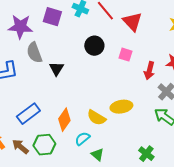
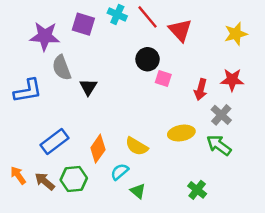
black circle: (94, 46) -> (148, 59), moved
pink square: (125, 55) -> (163, 79), moved
yellow ellipse: (121, 107) -> (181, 133), moved

